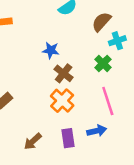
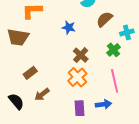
brown semicircle: (101, 22) -> (104, 19), moved
blue star: (51, 50) -> (69, 27), moved
brown arrow: (33, 141) -> (42, 94), moved

